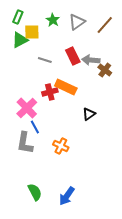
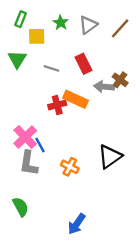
green triangle: (20, 40) -> (17, 59), moved, turned -30
gray arrow: (91, 60) -> (104, 87), moved
pink cross: (27, 108) -> (25, 137), moved
black triangle: (89, 114) -> (110, 156), moved, size x1.6
green semicircle: (35, 192) -> (21, 207), moved

